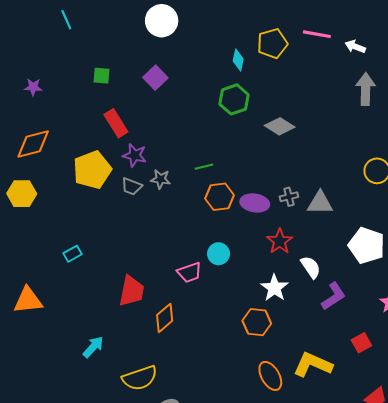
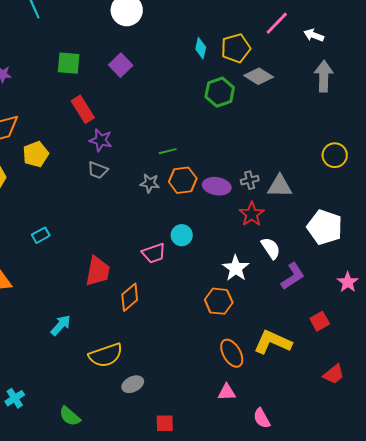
pink line: (317, 34) -> (277, 23), turned -56
yellow pentagon: (272, 43) -> (236, 48), moved
green square: (101, 76) -> (69, 63), size x1.4
green hexagon: (234, 99) -> (220, 92), moved
gray diamond: (280, 126) -> (259, 76), moved
yellow pentagon: (92, 170) -> (36, 154), moved, size x0.7
gray star: (161, 179) -> (150, 183), moved
red star: (280, 241) -> (252, 214), moved

